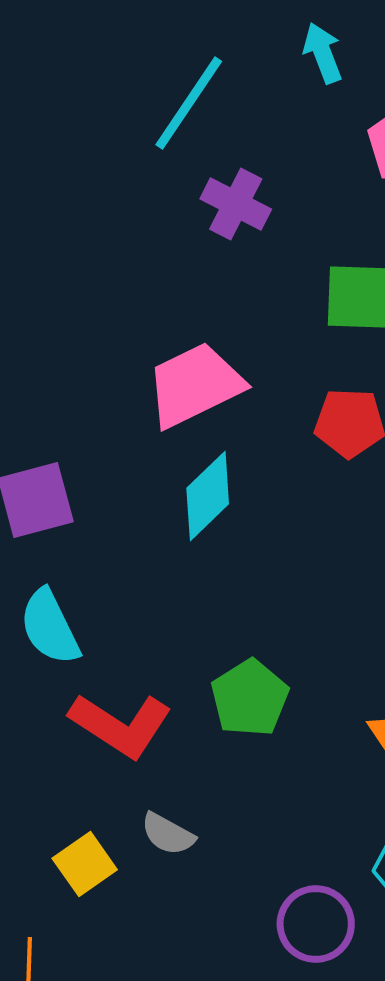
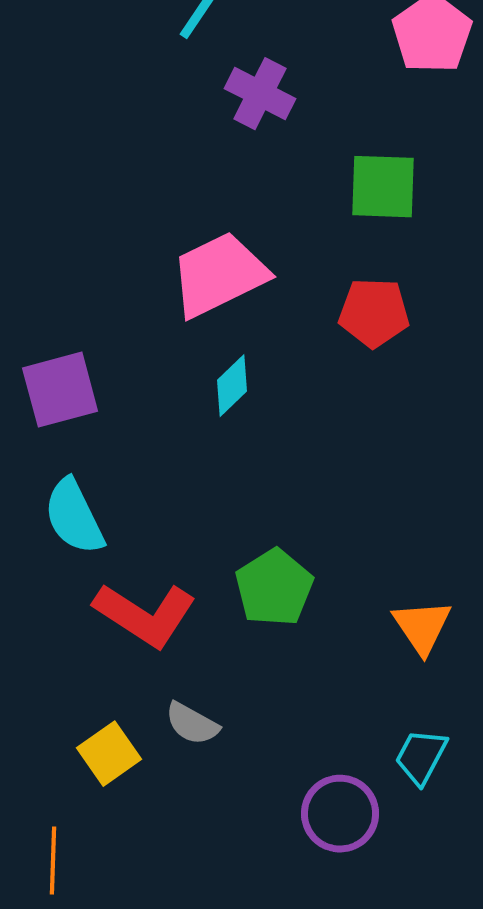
cyan diamond: (208, 496) -> (232, 386), size x0.7

